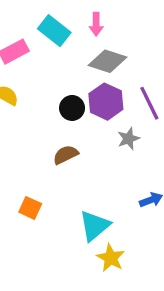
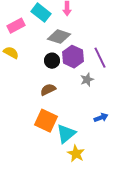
gray diamond: (107, 61) -> (59, 37), moved
orange square: (30, 208) -> (46, 121), moved, size x1.6

